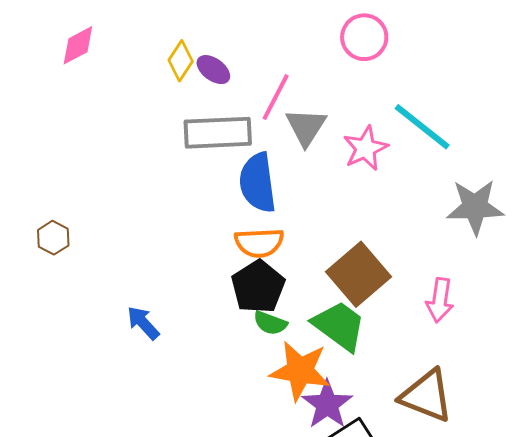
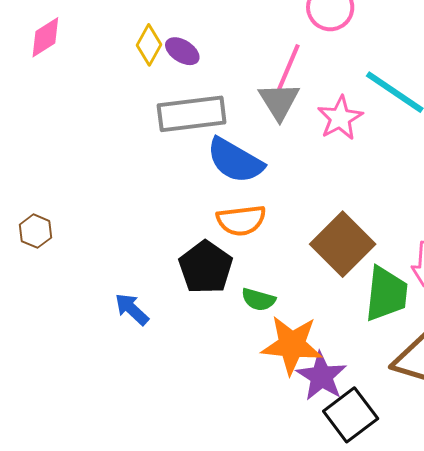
pink line: (276, 97) -> (288, 68), moved
blue semicircle: (258, 183) -> (235, 161), turned -48
black pentagon: (258, 287) -> (206, 267), moved
green trapezoid: (339, 326) -> (386, 294), moved, turned 64

